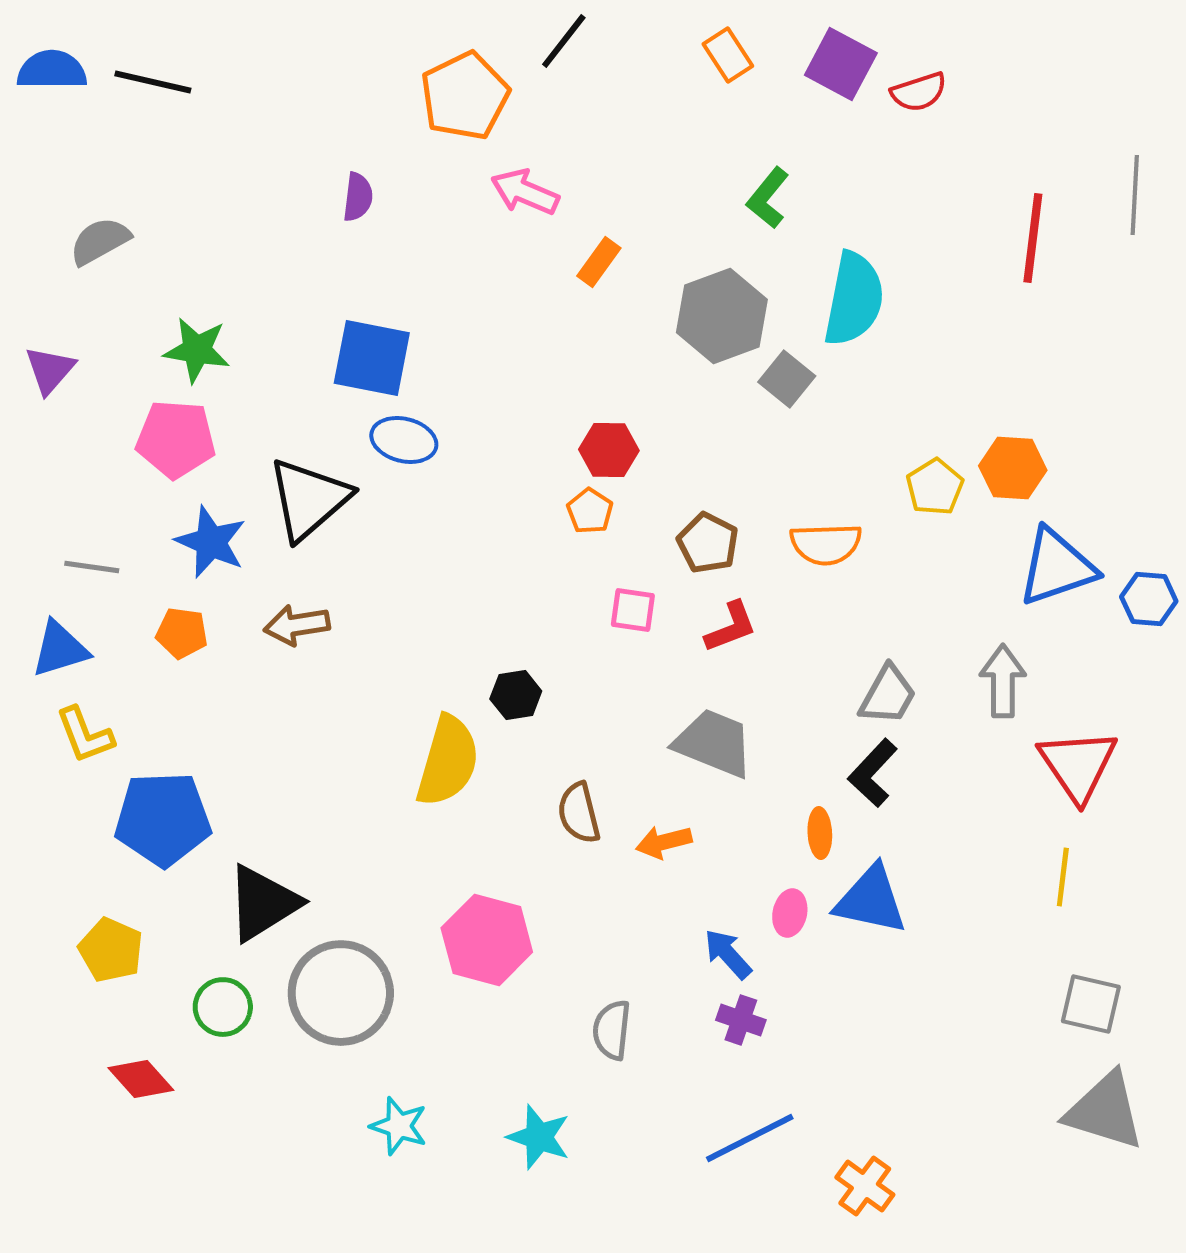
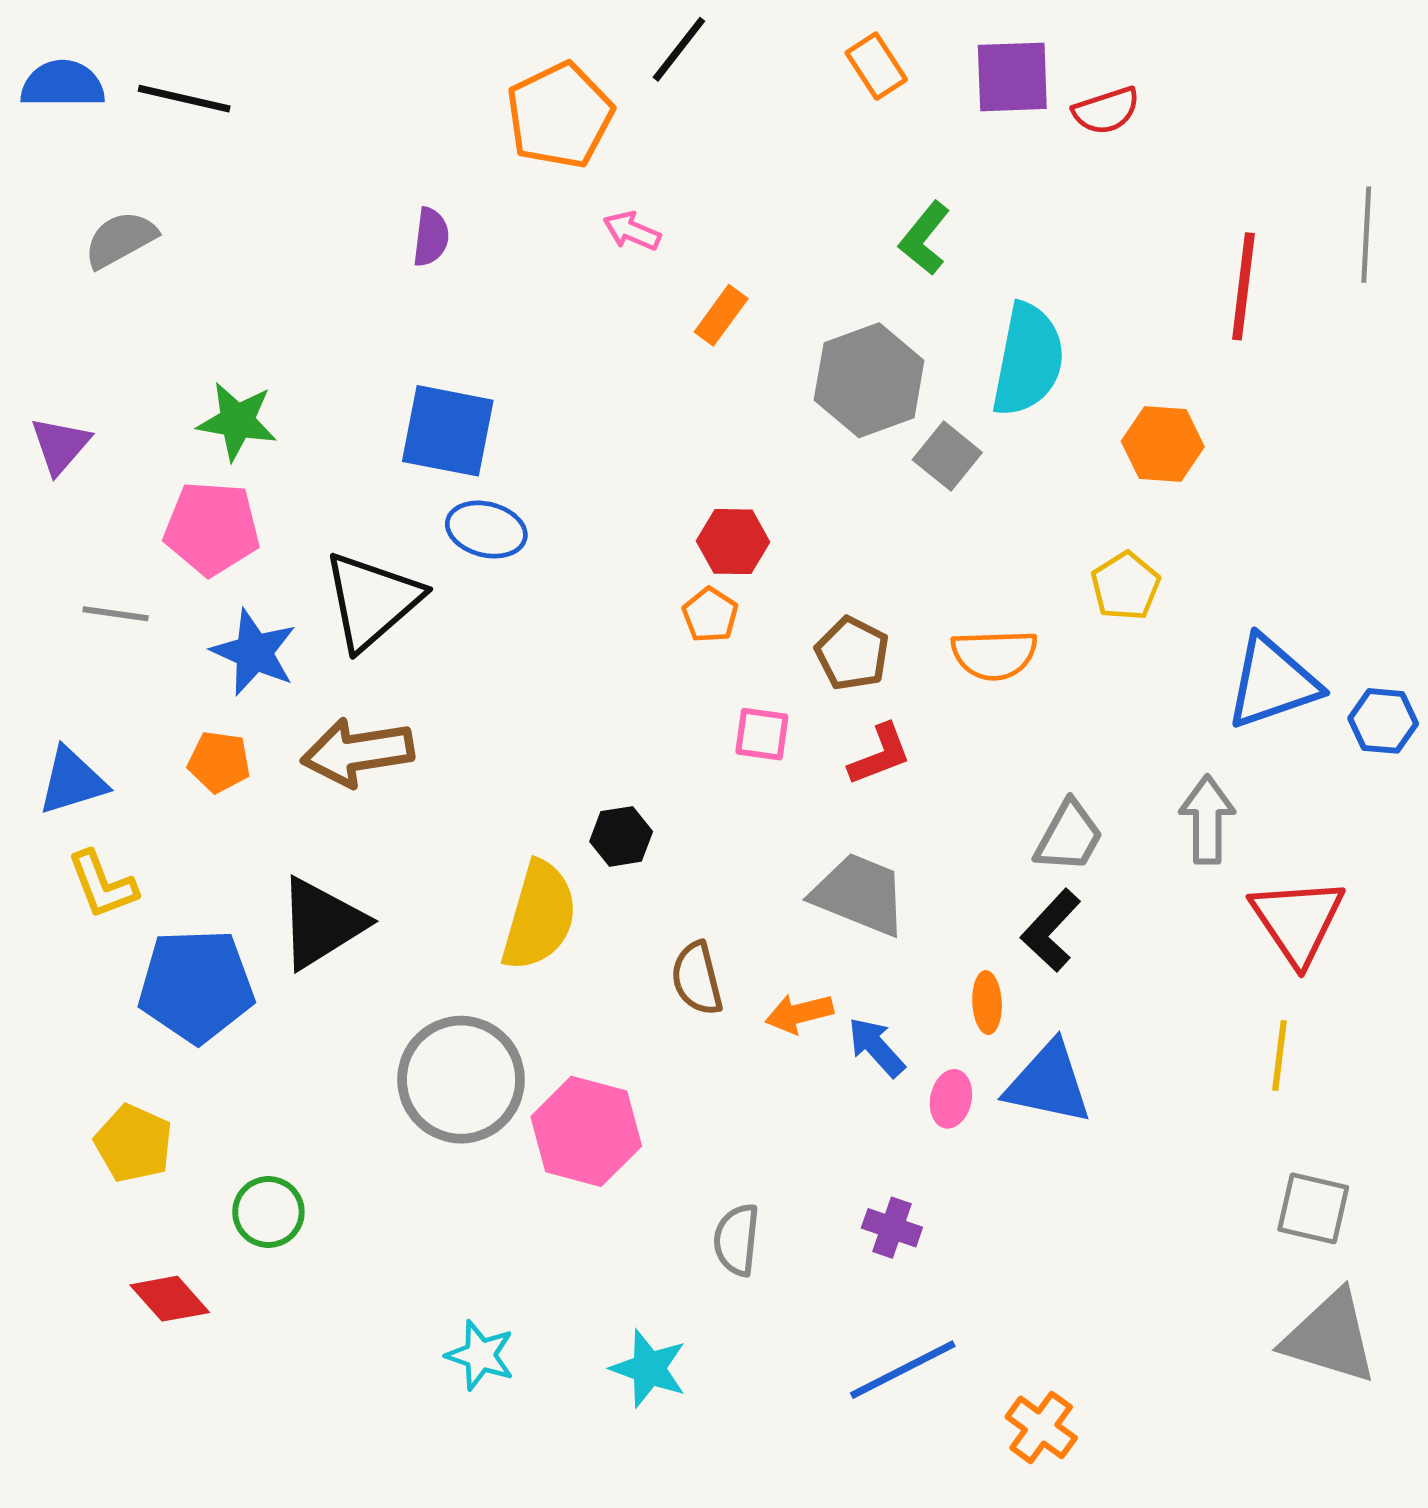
purple square: (841, 64) -> (1012, 77), turned -30
pink arrow: (525, 192) -> (632, 231), size x0.7
gray semicircle: (100, 241) -> (120, 239), moved
orange hexagon: (1013, 468) -> (1163, 444), moved
gray line: (92, 567) -> (116, 614), moved
brown arrow: (297, 625) -> (358, 752), size x1.4
black triangle: (263, 903) -> (321, 923), moved
blue arrow: (728, 954) -> (876, 1047), moved
gray circle: (341, 993) -> (461, 1080), moved

